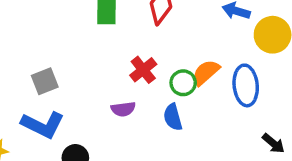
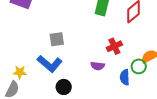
green circle: (183, 83) -> (139, 66), moved

